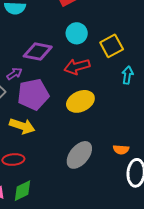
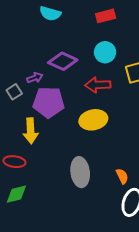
yellow arrow: (22, 126) -> (31, 131), turned 55
orange semicircle: (121, 150) -> (122, 176), turned -133
gray ellipse: (79, 155) -> (80, 172), turned -60

